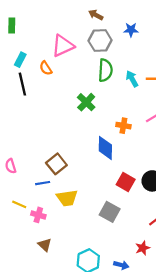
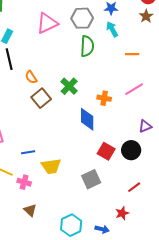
orange semicircle: (46, 68) -> (31, 77), moved
cyan arrow: (132, 79) -> (112, 29), moved
green cross: (86, 102) -> (69, 86), moved
brown square: (56, 164) -> (41, 98), moved
gray square: (110, 212) -> (91, 179), turned 36

